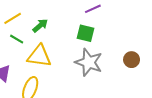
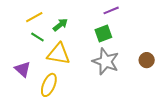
green square: (85, 33) -> (103, 33), turned -36

